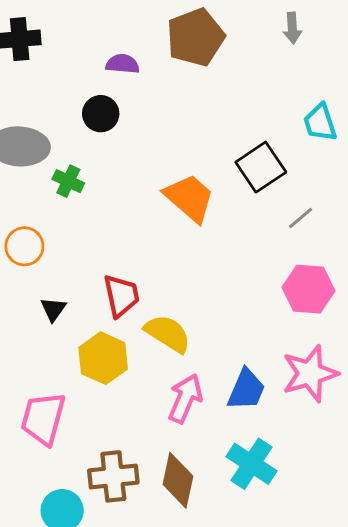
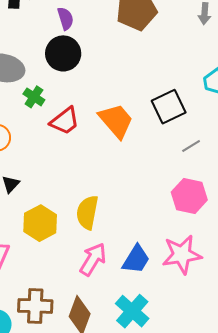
purple semicircle: (122, 64) -> (65, 19), moved, turned 60
black circle: (101, 114) -> (63, 53), size x1.4
red trapezoid: (121, 296) -> (65, 121), moved, turned 56
yellow semicircle: (168, 333) -> (87, 212), turned -120

